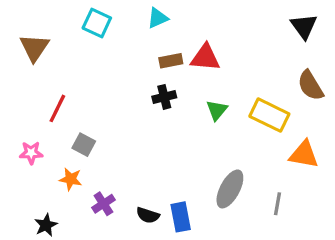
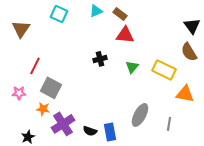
black triangle: (304, 26) -> (192, 26), moved
brown rectangle: (171, 61) -> (120, 14), moved, turned 48
gray square: (84, 145) -> (51, 88), size x1.5
purple cross: (103, 204) -> (63, 124), size x1.6

